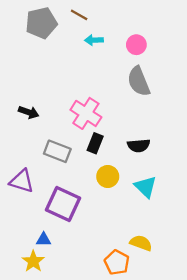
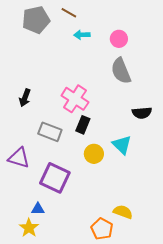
black arrow: (29, 112) -> (25, 98), turned 90
black semicircle: (139, 146) -> (142, 113), moved
cyan triangle: (146, 187) -> (122, 145), moved

